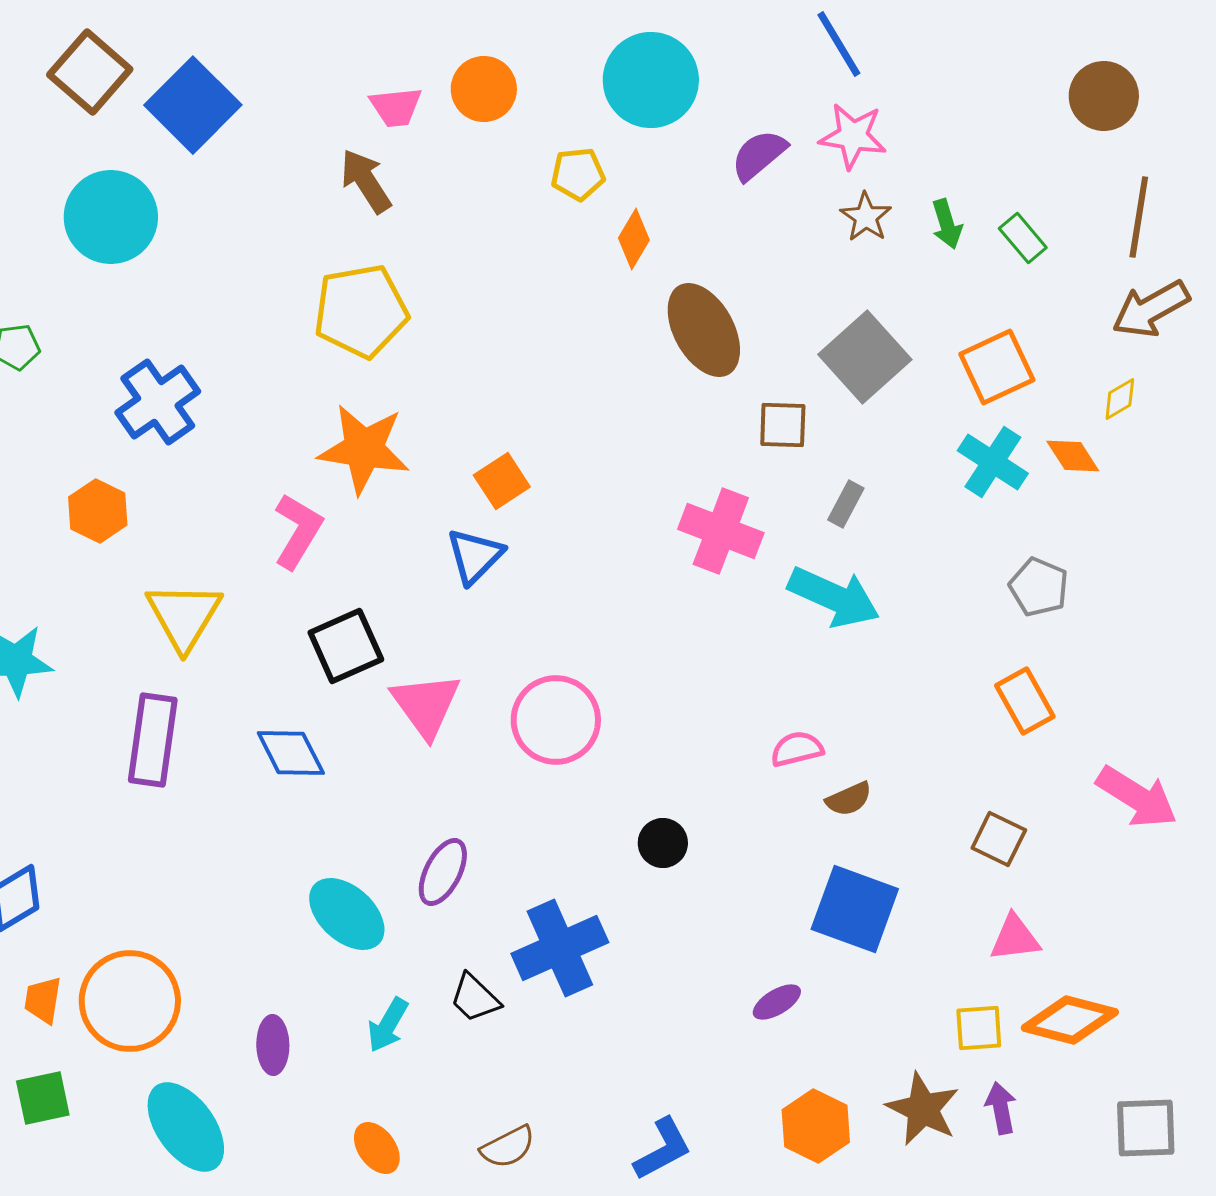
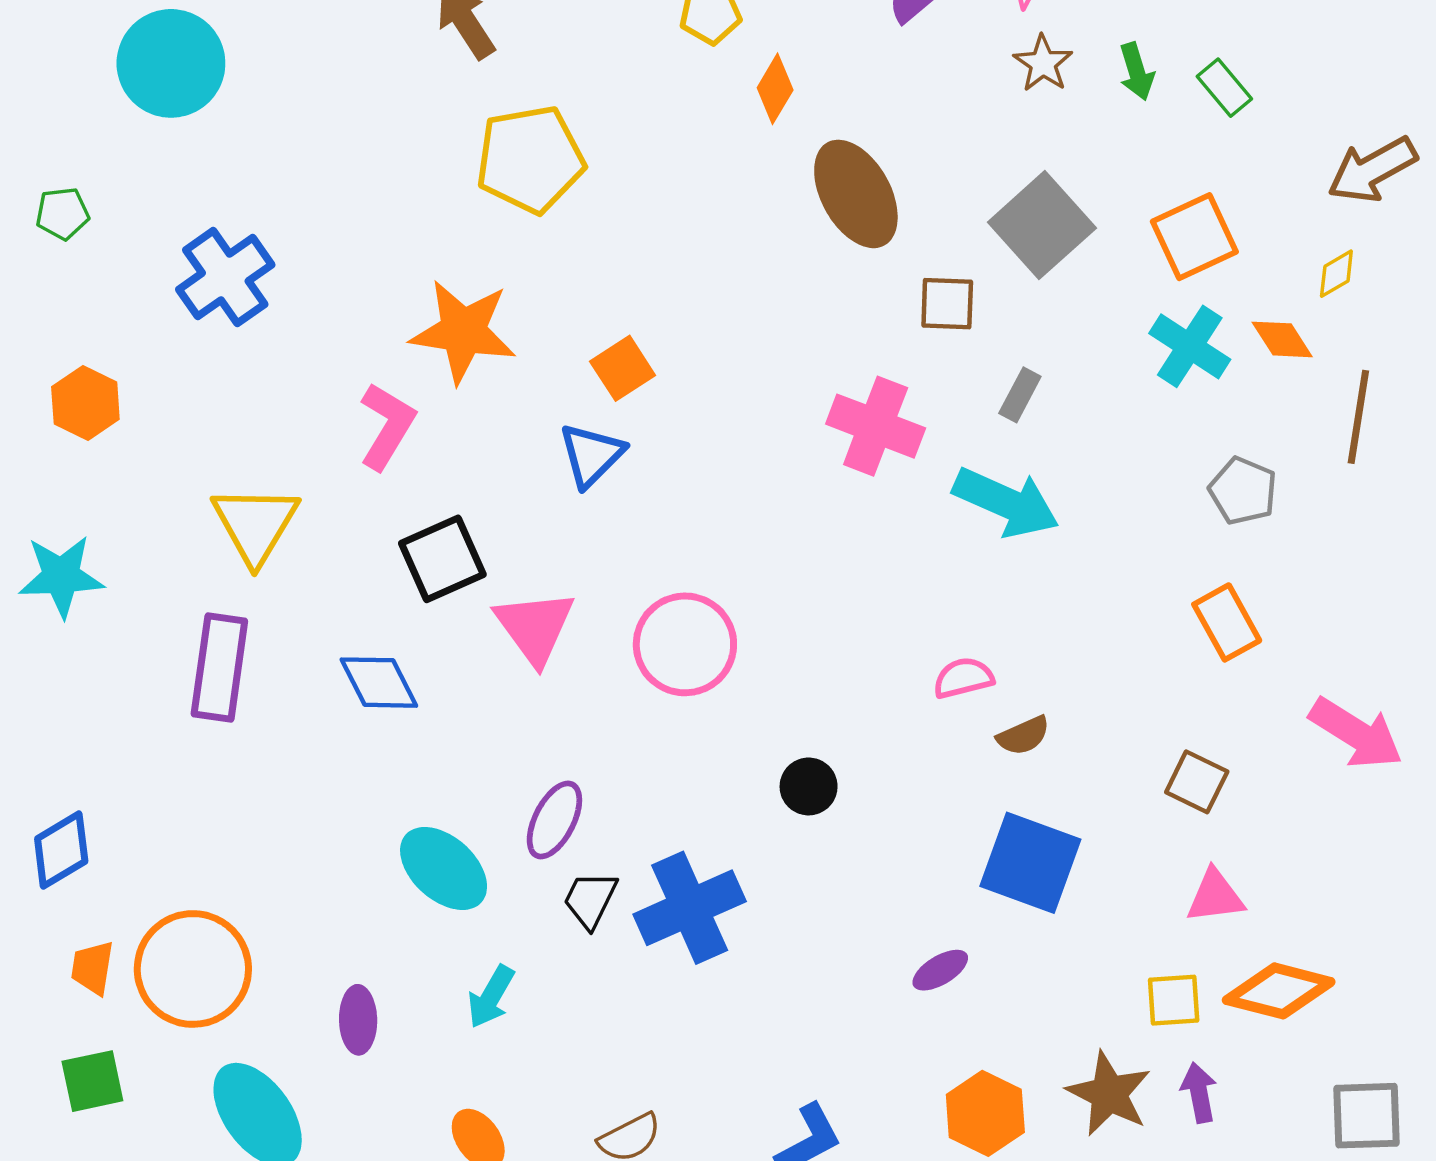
brown line: (1139, 217) -> (1358, 417), moved
yellow pentagon: (361, 311) -> (530, 159), moved
orange hexagon: (98, 511) -> (85, 403), moved
black trapezoid: (475, 998) -> (590, 900), moved, turned 72

